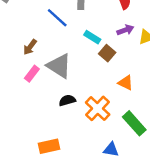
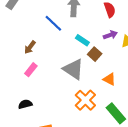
gray triangle: (59, 66) -> (73, 69), moved
black semicircle: (67, 100) -> (25, 104), moved

